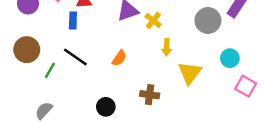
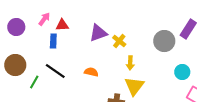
orange semicircle: (119, 58) -> (91, 72), turned -112
yellow triangle: (190, 73) -> (134, 86), moved

